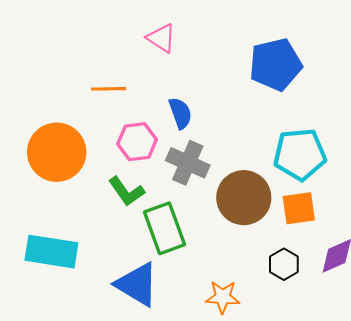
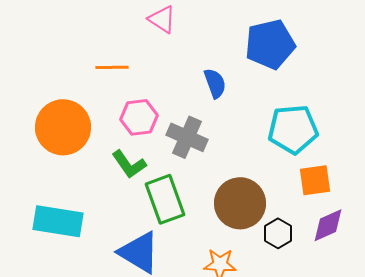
blue semicircle: (180, 113) -> (215, 83), moved
brown circle: (244, 198) -> (240, 203), moved
orange square: (299, 208) -> (315, 180), moved

